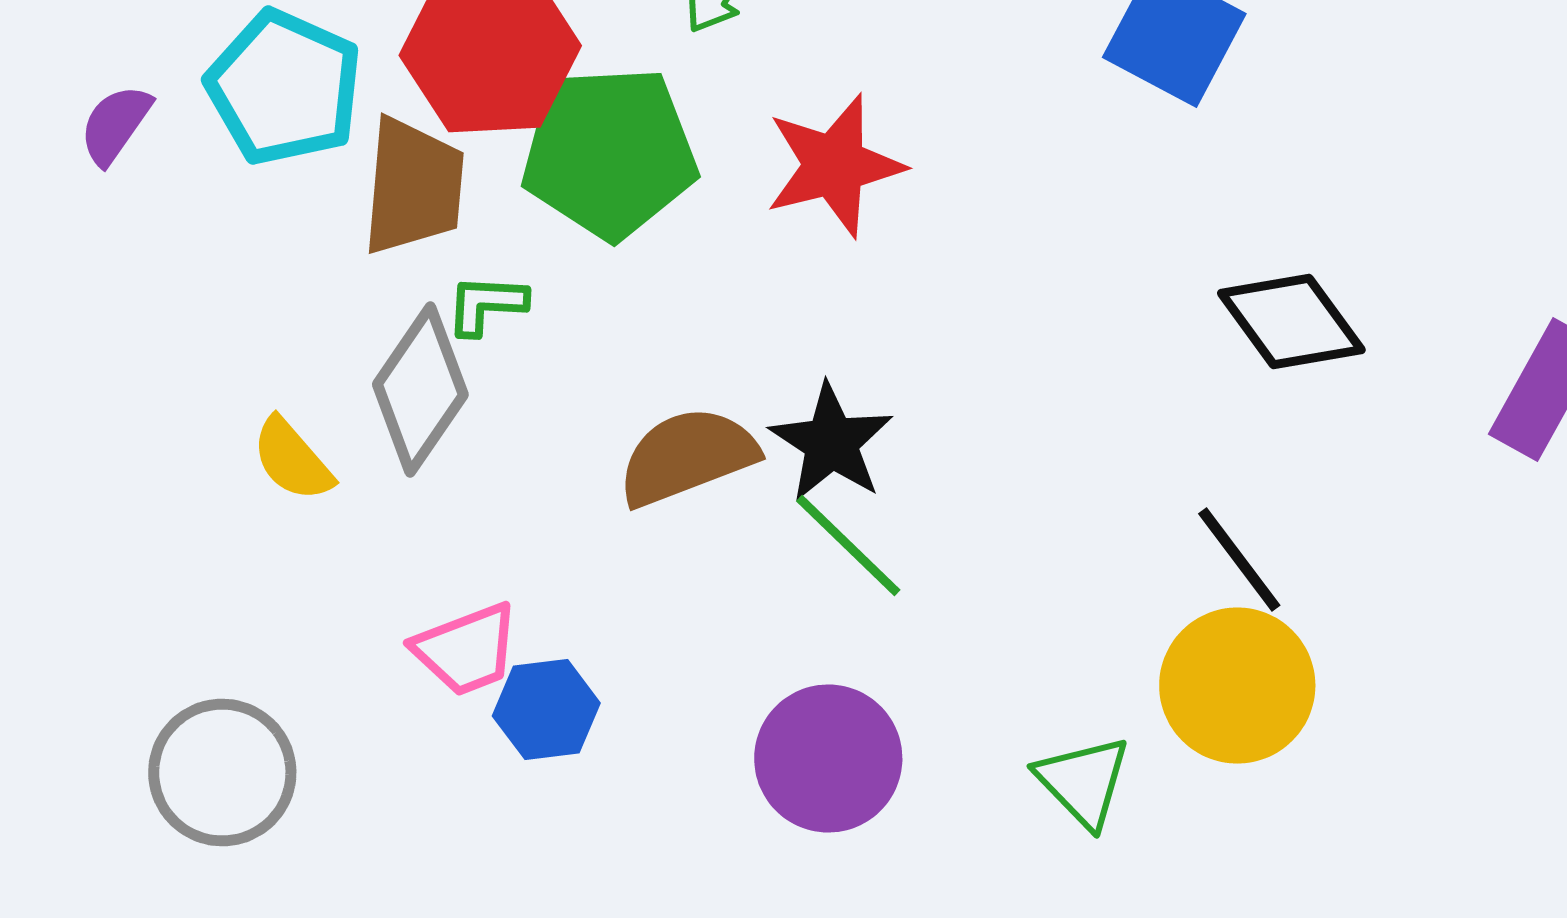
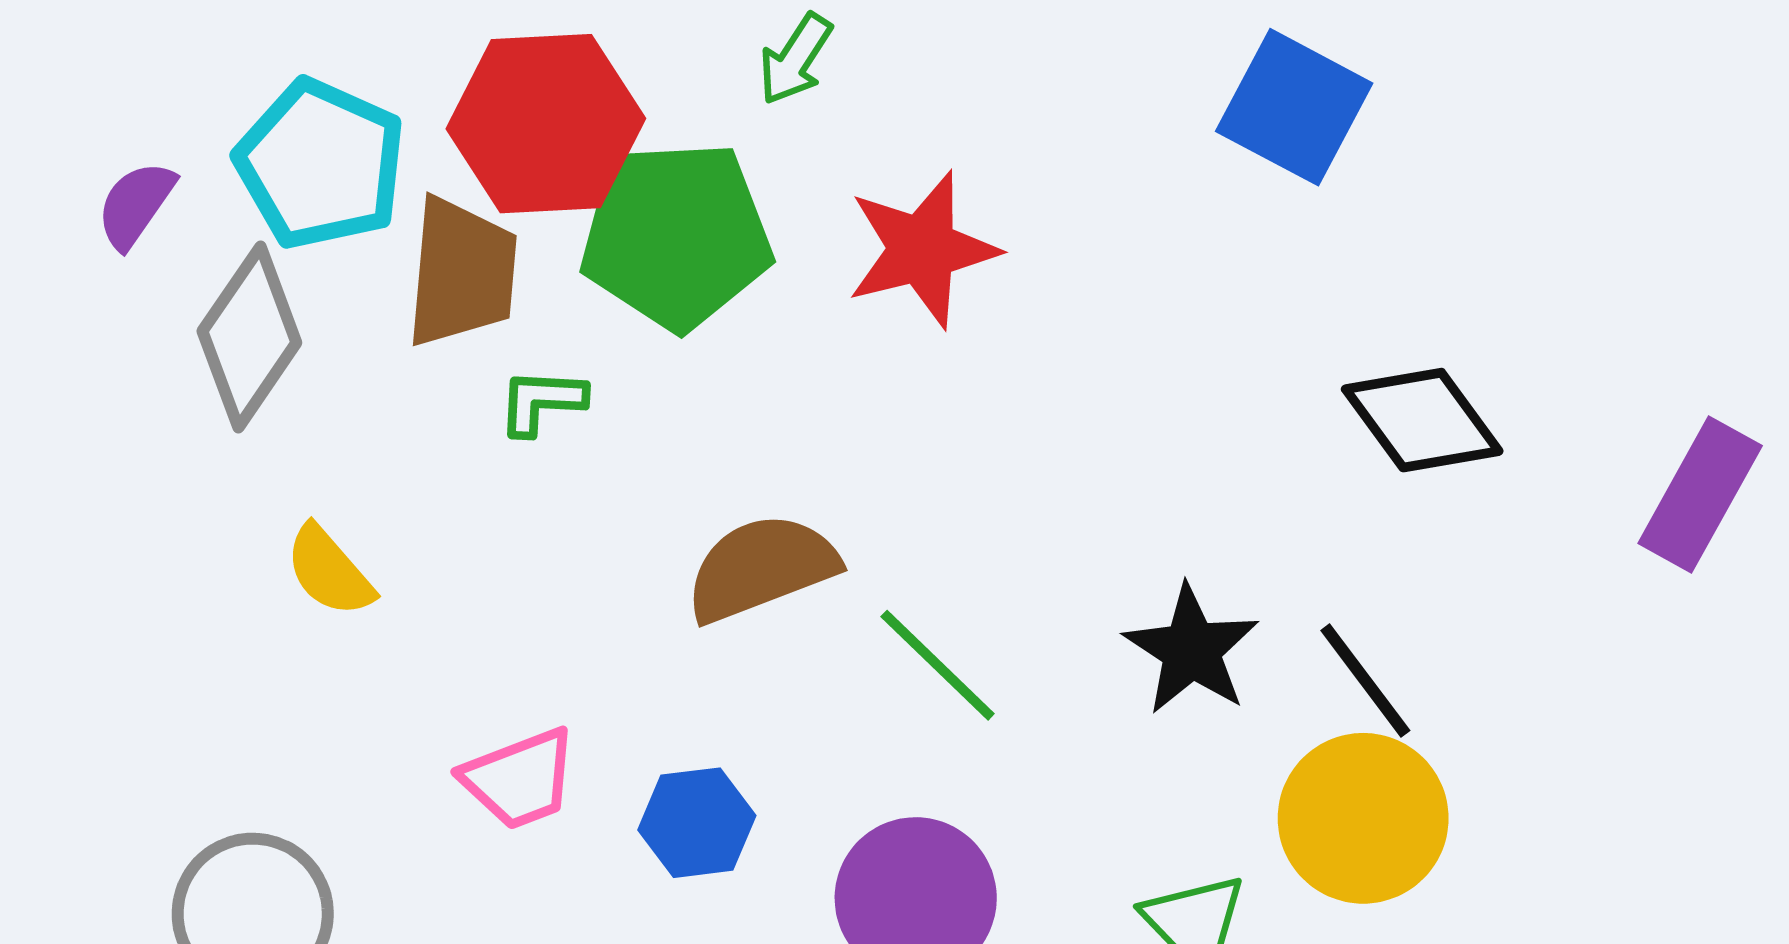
gray diamond: (420, 390) -> (249, 337), moved
black star: (831, 443) -> (1191, 650), moved
blue hexagon: (546, 710) -> (697, 823), moved

